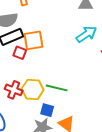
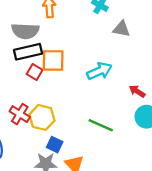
cyan arrow: (86, 34) -> (99, 71), moved
green line: (57, 88) -> (101, 125), moved

